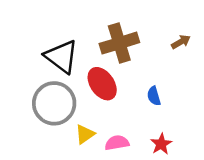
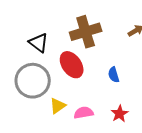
black triangle: (62, 57) -> (39, 43), size x0.7

